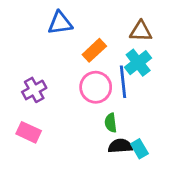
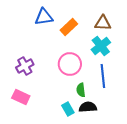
orange rectangle: (94, 50) -> (69, 27), moved
blue line: (123, 82) -> (103, 76), moved
cyan rectangle: (139, 149) -> (68, 109), moved

